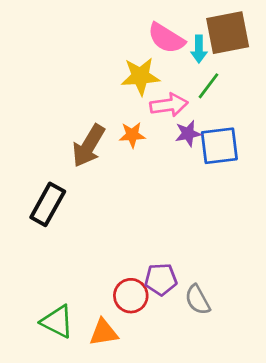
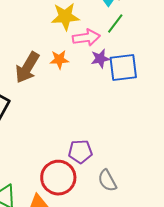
purple pentagon: (161, 279) -> (80, 152), moved
red circle: (131, 296) -> (58, 178), size x1.4

